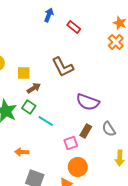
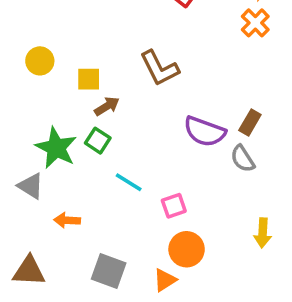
cyan line: (46, 121) -> (129, 182), moved
gray semicircle: (109, 129) -> (243, 159), moved
brown rectangle: (86, 131) -> (250, 122), moved
orange arrow: (22, 152) -> (67, 220), moved

